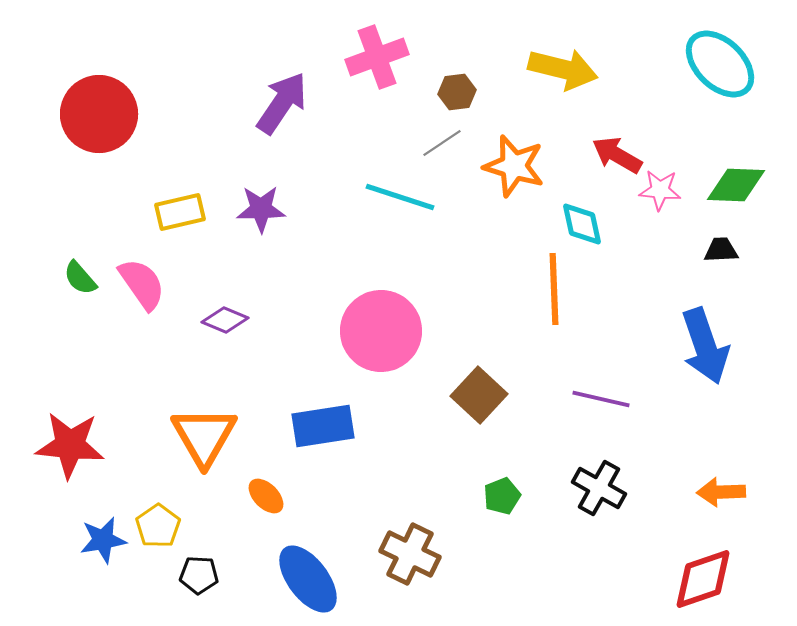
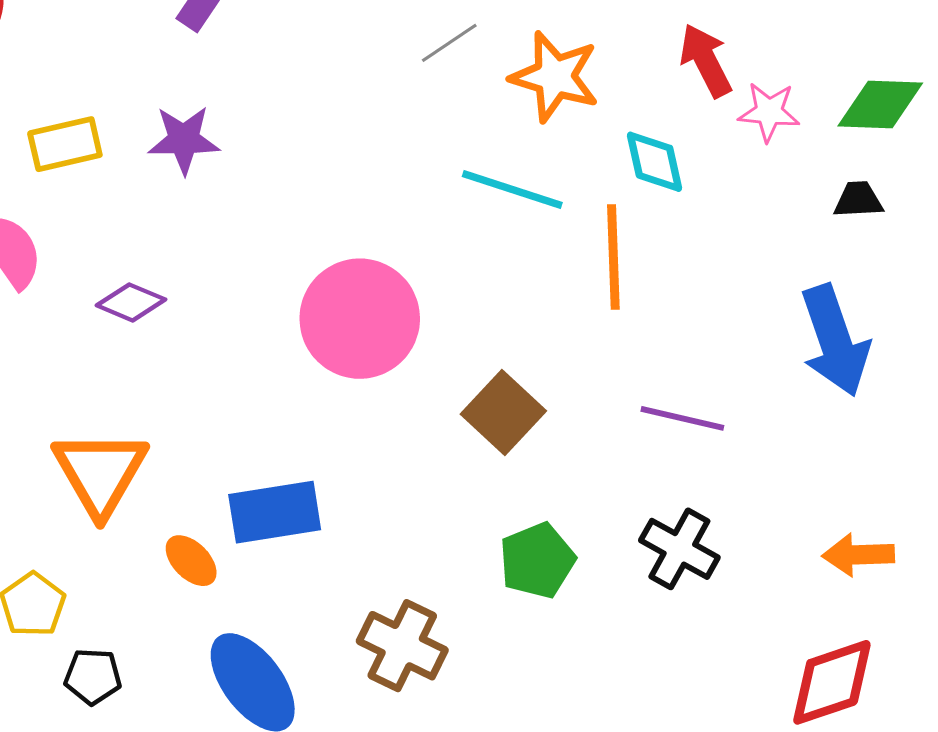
red arrow: (617, 155) -> (706, 61), turned 33
cyan line: (400, 197) -> (512, 190), moved
blue rectangle: (323, 426) -> (275, 512), moved
green pentagon: (502, 496) -> (537, 561), size x1.4

